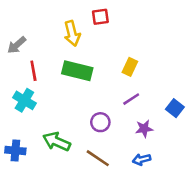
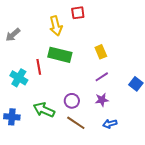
yellow rectangle: (130, 67) -> (101, 52), turned -48
red line: (33, 71) -> (39, 67), moved
purple circle: (100, 122) -> (72, 101), moved
purple star: (144, 129) -> (102, 100), moved

